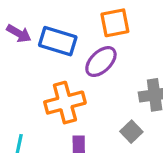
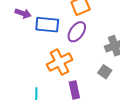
purple arrow: (19, 33) -> (23, 13), moved

